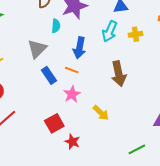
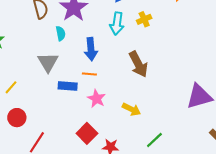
blue rectangle: (49, 75) -> (68, 86), turned -36
green line: (137, 149) -> (154, 140), moved

